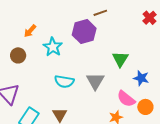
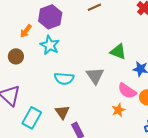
purple hexagon: (84, 32) -> (50, 17), moved
green triangle: (120, 59) -> (118, 52), turned -36

